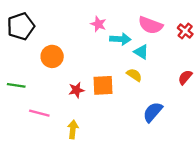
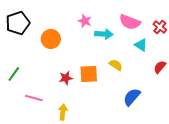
cyan triangle: (141, 52) -> (141, 45), moved
orange circle: (52, 56) -> (51, 39), moved
green line: (16, 85) -> (14, 74), turned -63

